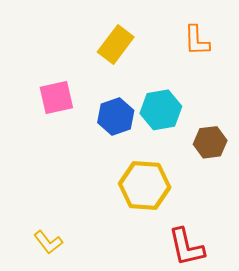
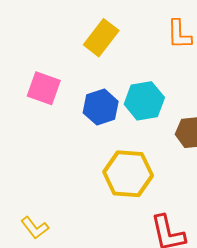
pink square: (56, 97) -> (44, 88), turned 32

